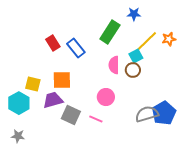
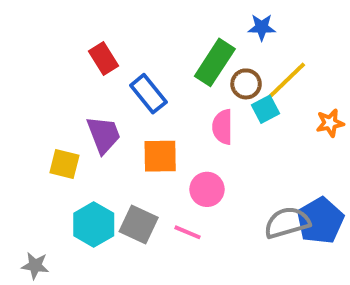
orange star: (169, 39) -> (330, 123), moved
red rectangle: (53, 43) -> (103, 59), moved
brown circle: (133, 70) -> (246, 84), moved
orange square: (62, 80) -> (160, 156), moved
purple trapezoid: (53, 100) -> (103, 135), moved, turned 85
cyan hexagon: (19, 103) -> (94, 225), moved

